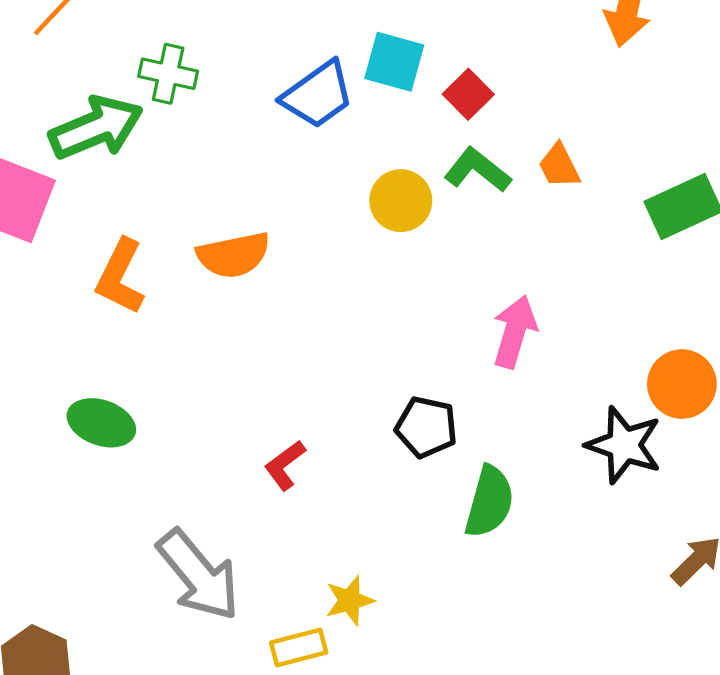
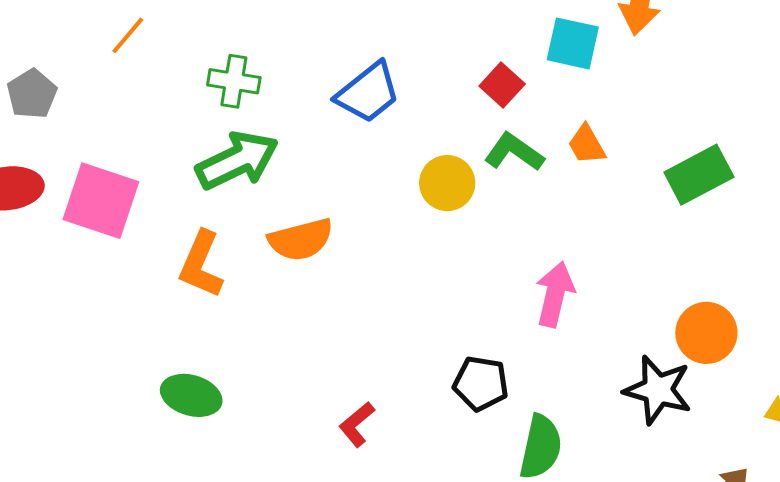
cyan square: (394, 62) -> (573, 43), moved
green arrow: (96, 128) -> (237, 160), moved

